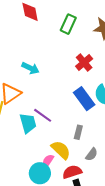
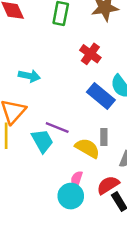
yellow semicircle: (61, 150) -> (87, 148), moved

